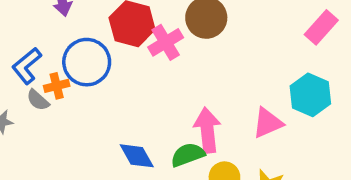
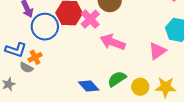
blue circle: (87, 62) -> (45, 27), moved
blue L-shape: (27, 66) -> (16, 50), turned -110
pink arrow: (207, 130) -> (113, 42), moved, turned -50

